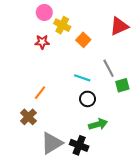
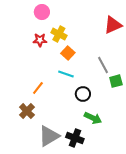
yellow cross: (62, 25) -> (59, 34), moved
orange square: (83, 40) -> (68, 53), moved
cyan line: (82, 78) -> (66, 74), moved
green arrow: (98, 124) -> (93, 118), turned 42

